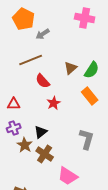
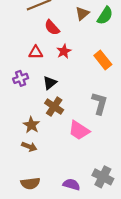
orange rectangle: (90, 96) -> (103, 60), moved
red triangle: (14, 104) -> (36, 52), moved
gray L-shape: (87, 139) -> (100, 103), moved
brown star: (25, 145) -> (31, 125), moved

